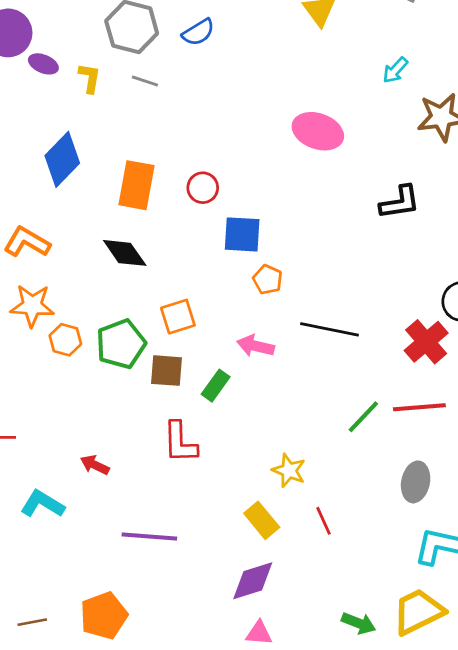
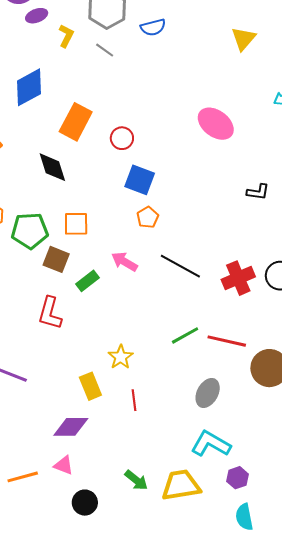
purple ellipse: (43, 64) -> (37, 16), turned -60
black L-shape: (400, 202) -> (258, 192), size x0.7
red cross: (426, 342) -> (238, 278), moved

